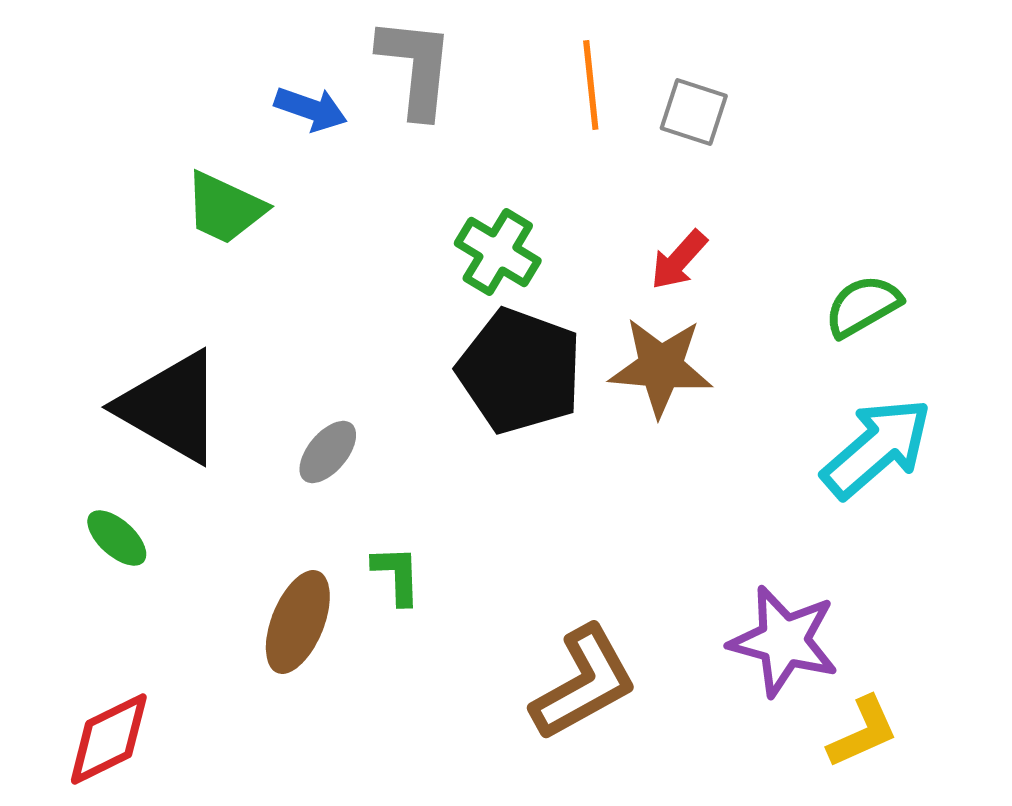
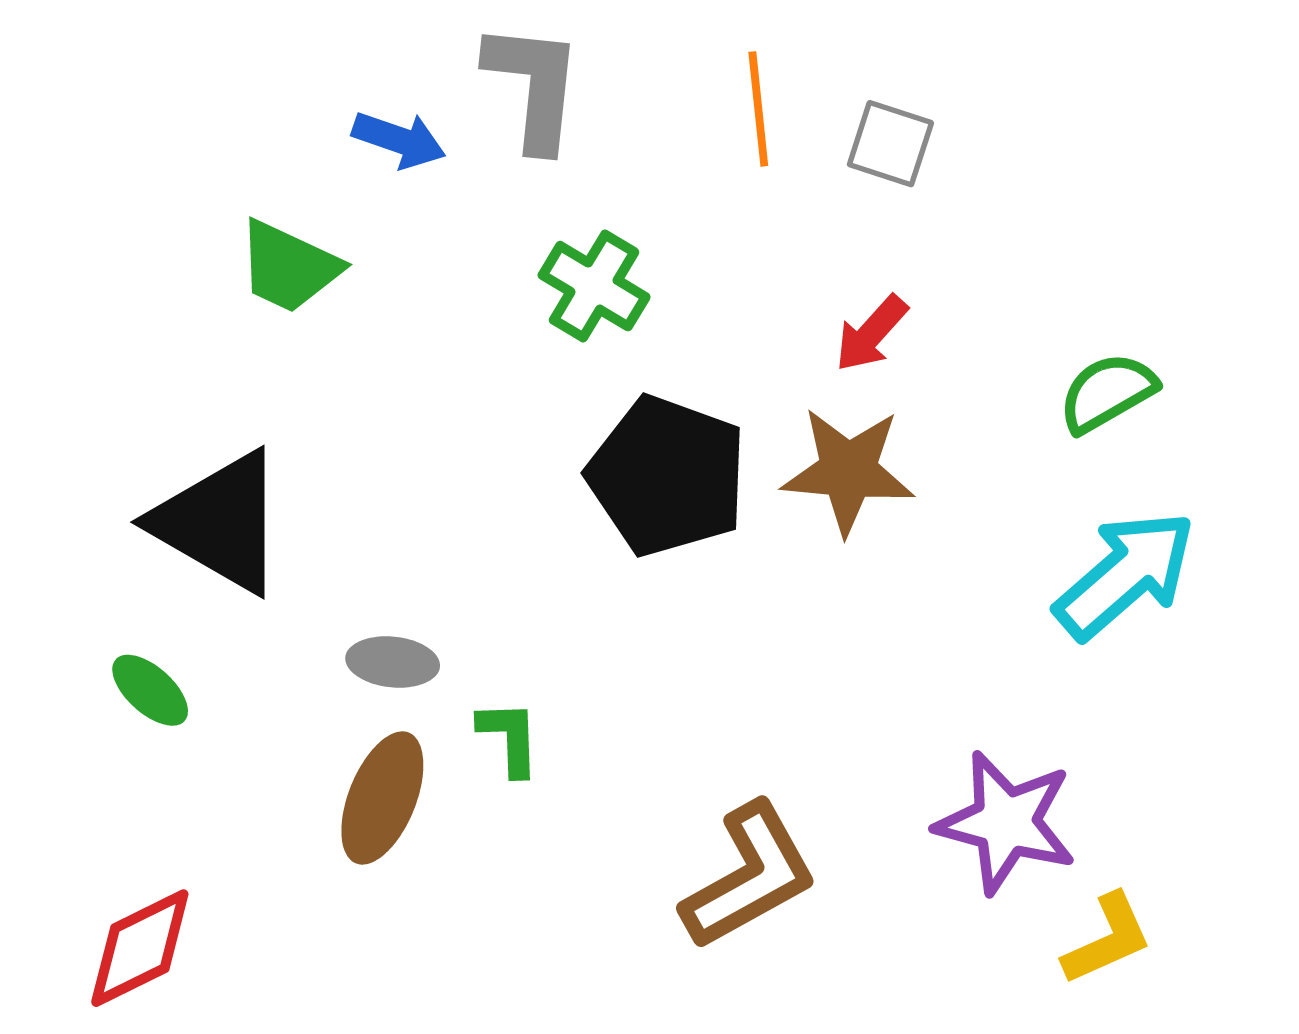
green cross: (498, 252) -> (594, 286), moved
gray ellipse: (328, 452) -> (393, 662), moved, turned 56

